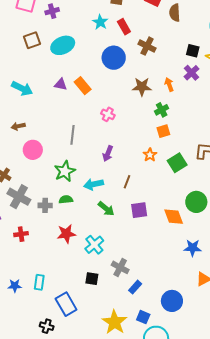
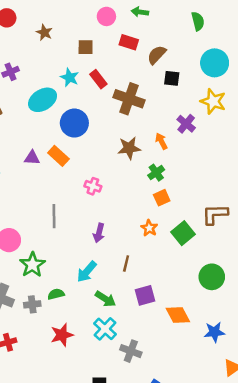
brown semicircle: (175, 13) -> (157, 55), turned 54
cyan ellipse: (63, 45) -> (43, 100), moved
brown cross: (147, 46) -> (129, 99), size x1.4
black square: (193, 51) -> (172, 78), moved
blue circle: (114, 58) -> (74, 123), moved
green star: (65, 171) -> (32, 265), moved
cyan arrow: (94, 184) -> (87, 272), turned -30
orange diamond: (174, 217) -> (178, 315), moved
cyan cross: (94, 245) -> (105, 329), moved
gray cross: (120, 267) -> (131, 351), moved

